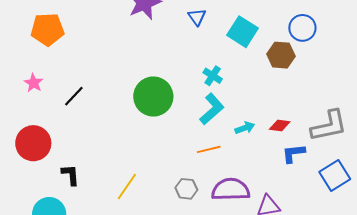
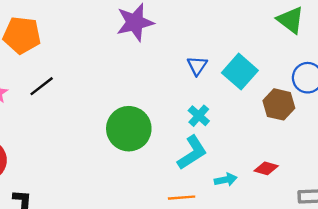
blue triangle: (197, 17) -> (197, 66), moved
black line: (74, 96) -> (42, 86), moved
red diamond: (280, 126) -> (266, 168), moved

